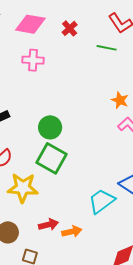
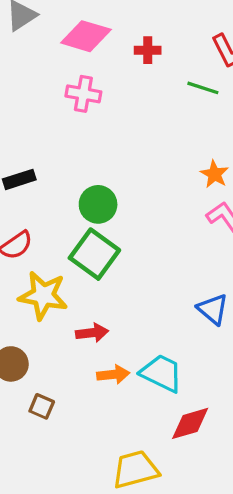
red cross: (70, 28) -> (148, 50), turned 35
cyan trapezoid: (101, 201) -> (162, 373), moved, turned 56
red arrow: (48, 225) -> (92, 333), moved

